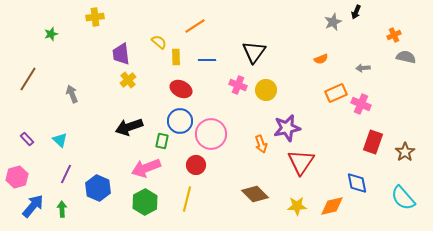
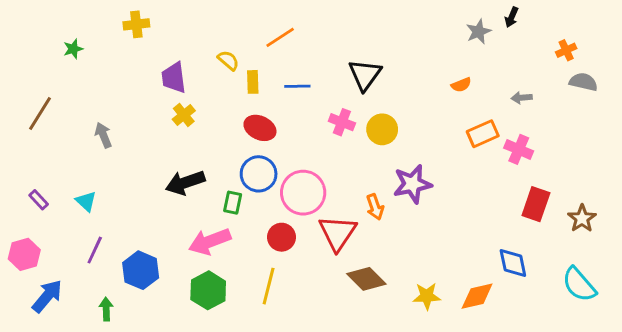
red triangle: (301, 162) -> (338, 233), moved
green arrow: (62, 209) -> (106, 309), moved

